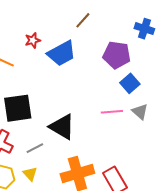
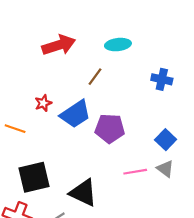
purple pentagon: (117, 55) -> (110, 128), moved
blue square: (130, 83) -> (166, 140), moved

